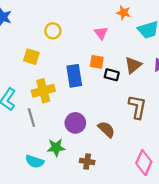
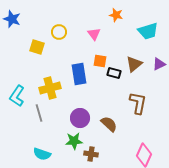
orange star: (124, 13) -> (116, 15), moved
pink triangle: (101, 33) -> (94, 34), moved
yellow square: (31, 57) -> (37, 47), moved
green star: (56, 148) -> (74, 141), moved

